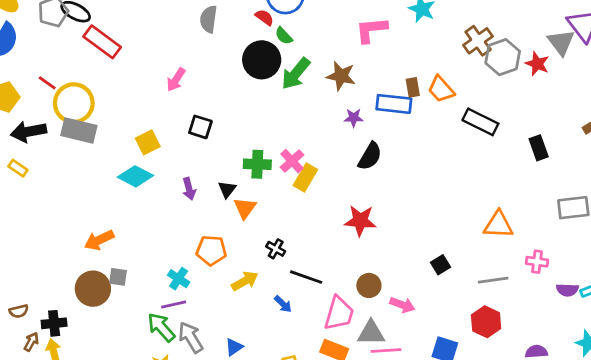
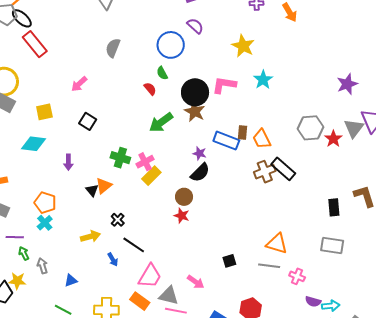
red semicircle: (264, 17) -> (150, 89), moved
brown cross: (478, 41) -> (265, 172), moved
black circle: (262, 60) -> (195, 92), moved
green arrow: (296, 74) -> (161, 122), moved
purple star: (354, 118) -> (199, 153), moved
yellow square: (148, 142) -> (44, 112), moved
black rectangle: (539, 148) -> (334, 207), moved
cyan diamond: (135, 176) -> (33, 144), turned -35
black triangle: (227, 189) -> (92, 190), moved, turned -32
red star: (360, 221) -> (182, 216), size x0.7
orange pentagon: (211, 250) -> (45, 203), moved
gray line: (493, 280) -> (269, 266), moved
brown circle: (369, 285) -> (184, 197), moved
purple line: (174, 305) -> (15, 237), moved
green arrow: (161, 327) -> (24, 253), size x0.6
gray arrow: (191, 337) -> (42, 266), size x0.7

